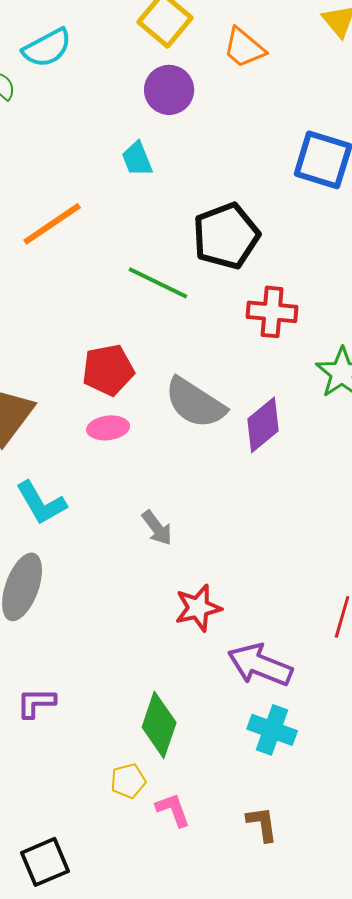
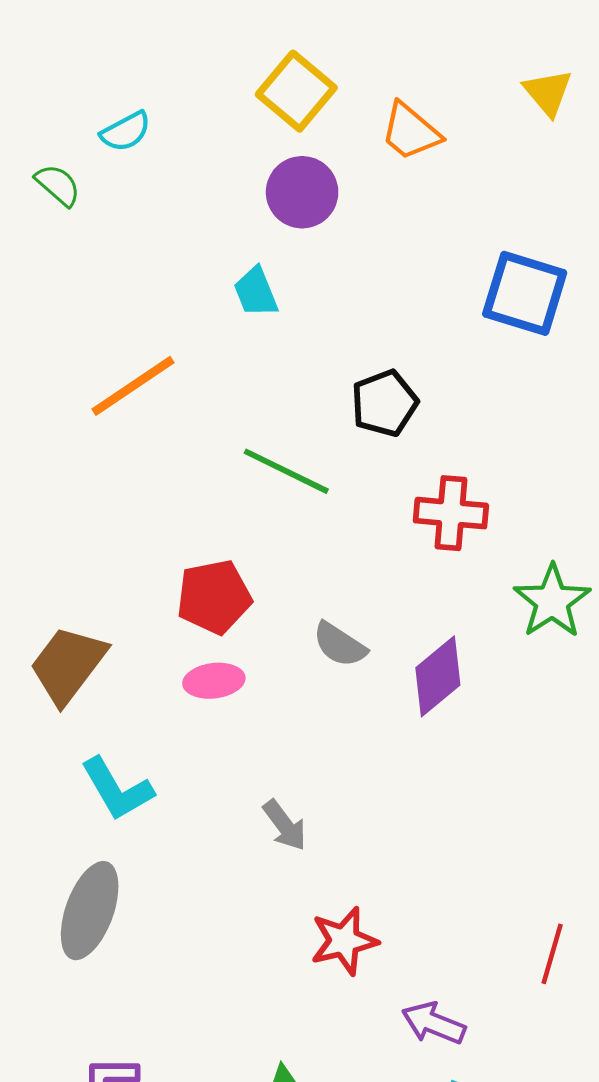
cyan semicircle: (47, 48) -> (126, 132), size x0.7
black pentagon: (226, 236) -> (384, 403), size x0.7
gray semicircle: (195, 403) -> (340, 645), size x0.6
purple arrow: (260, 665) -> (434, 1023), size x0.7

